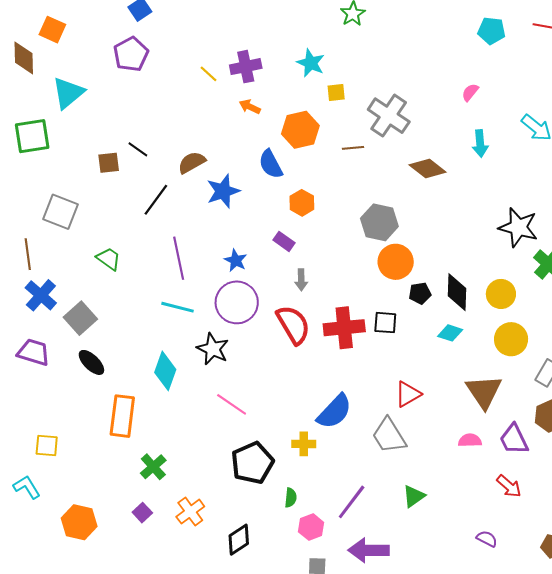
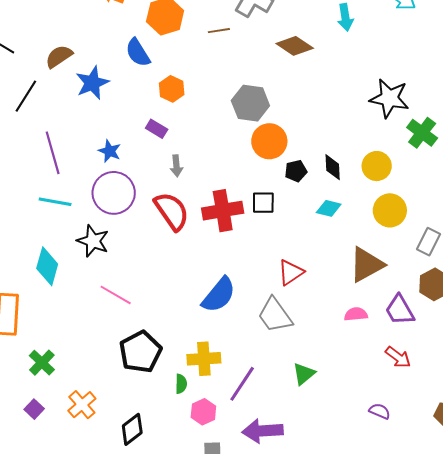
black diamond: (457, 292) -> (333, 167), size x0.7
brown triangle: (484, 392) -> (366, 265), turned 39
yellow cross: (304, 444) -> (204, 359), moved, size x1.4

